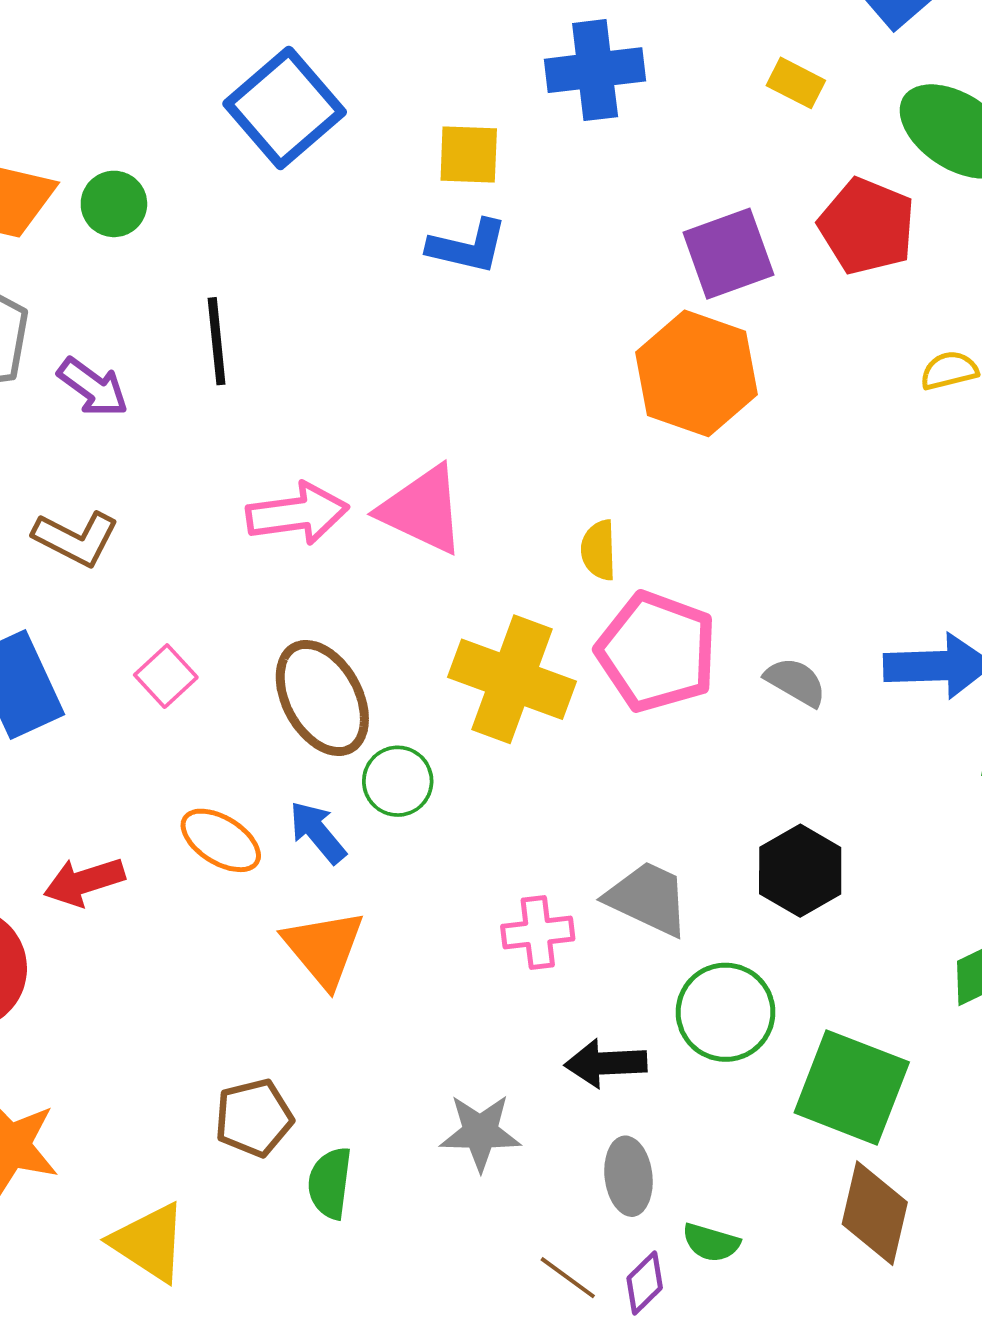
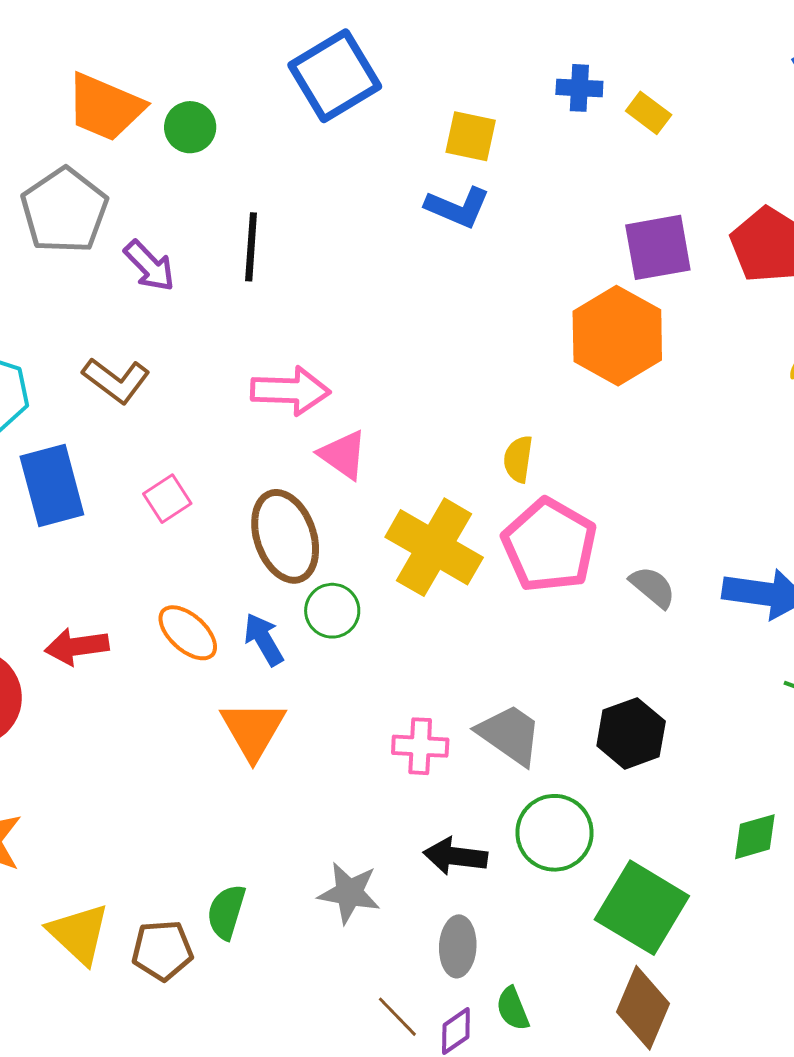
blue cross: (595, 70) -> (579, 88), size x0.6
yellow rectangle: (796, 83) -> (649, 113), moved
pink triangle: (422, 510) -> (343, 455), moved, size x0.7
brown pentagon: (254, 1118) -> (162, 950), moved
green semicircle: (711, 1243) -> (513, 1009), turned 42

